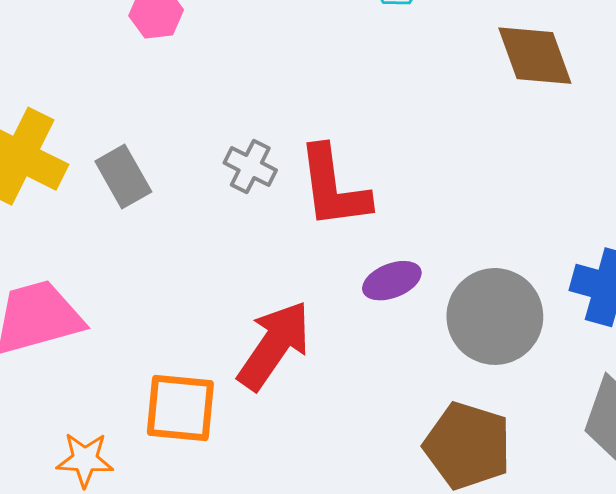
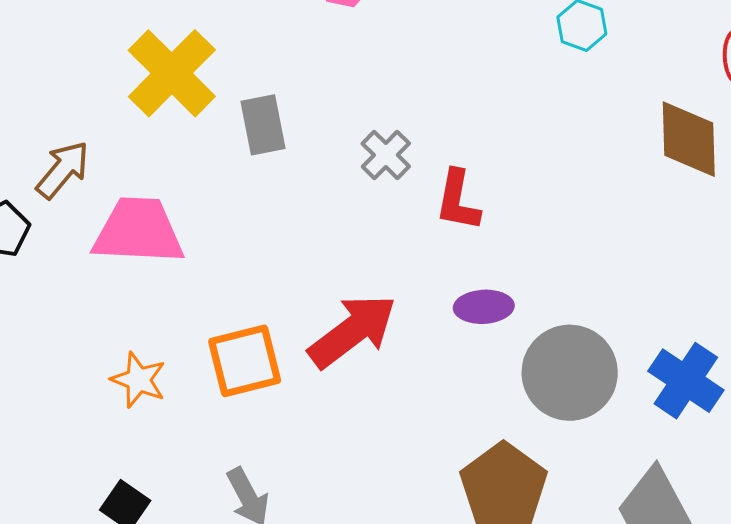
red L-shape: (333, 187) -> (458, 201), size x0.7
orange square: (180, 408) -> (245, 361), turned -38

